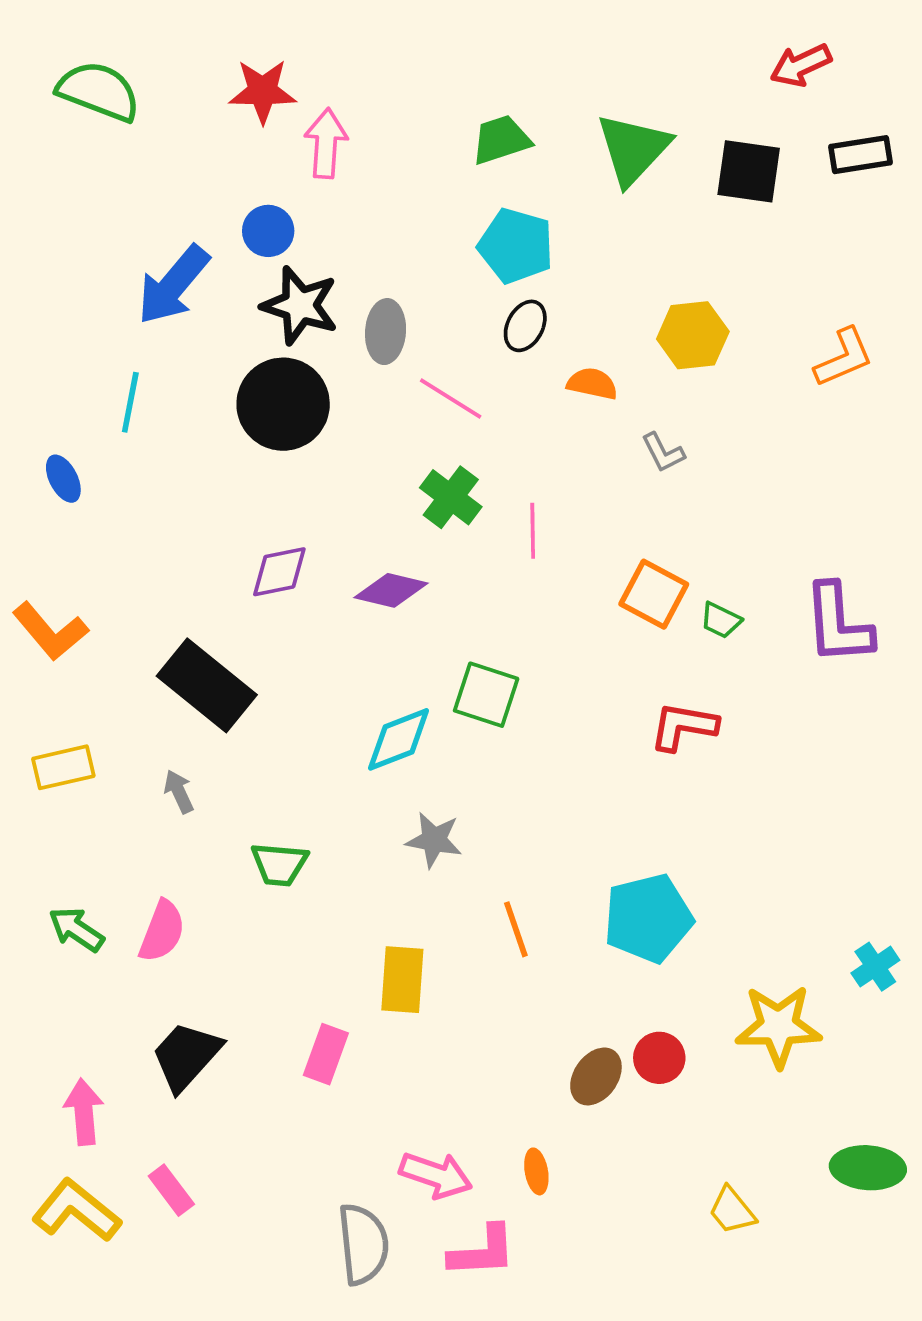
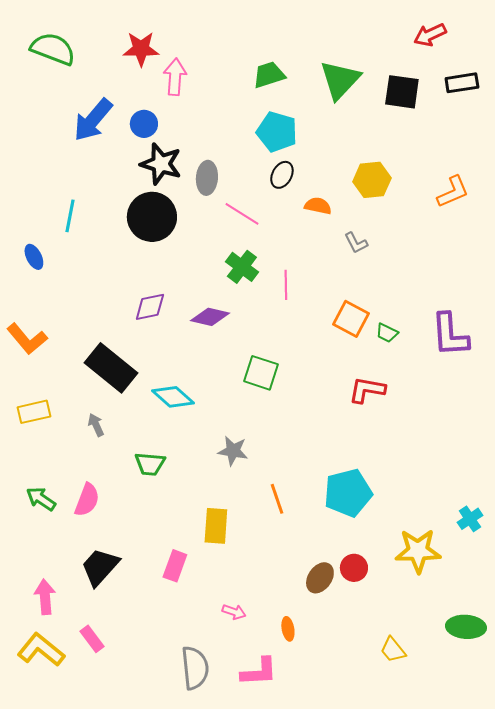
blue arrow: (173, 285) -> (93, 120), moved
cyan diamond: (399, 739) -> (173, 397), moved, turned 63
pink arrow: (436, 1175) -> (234, 612), moved, size x0.6

